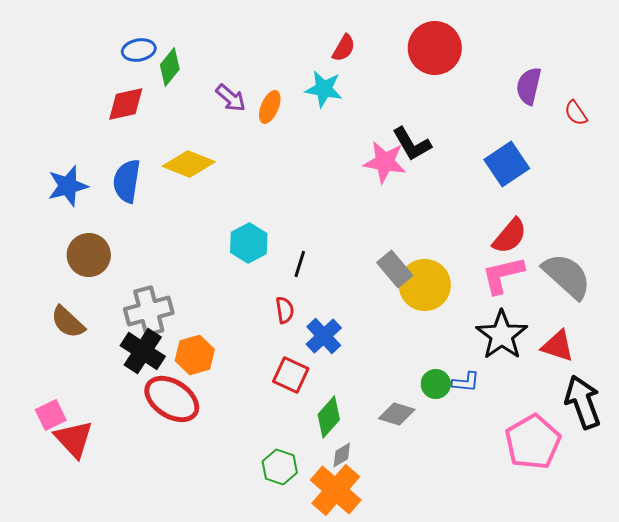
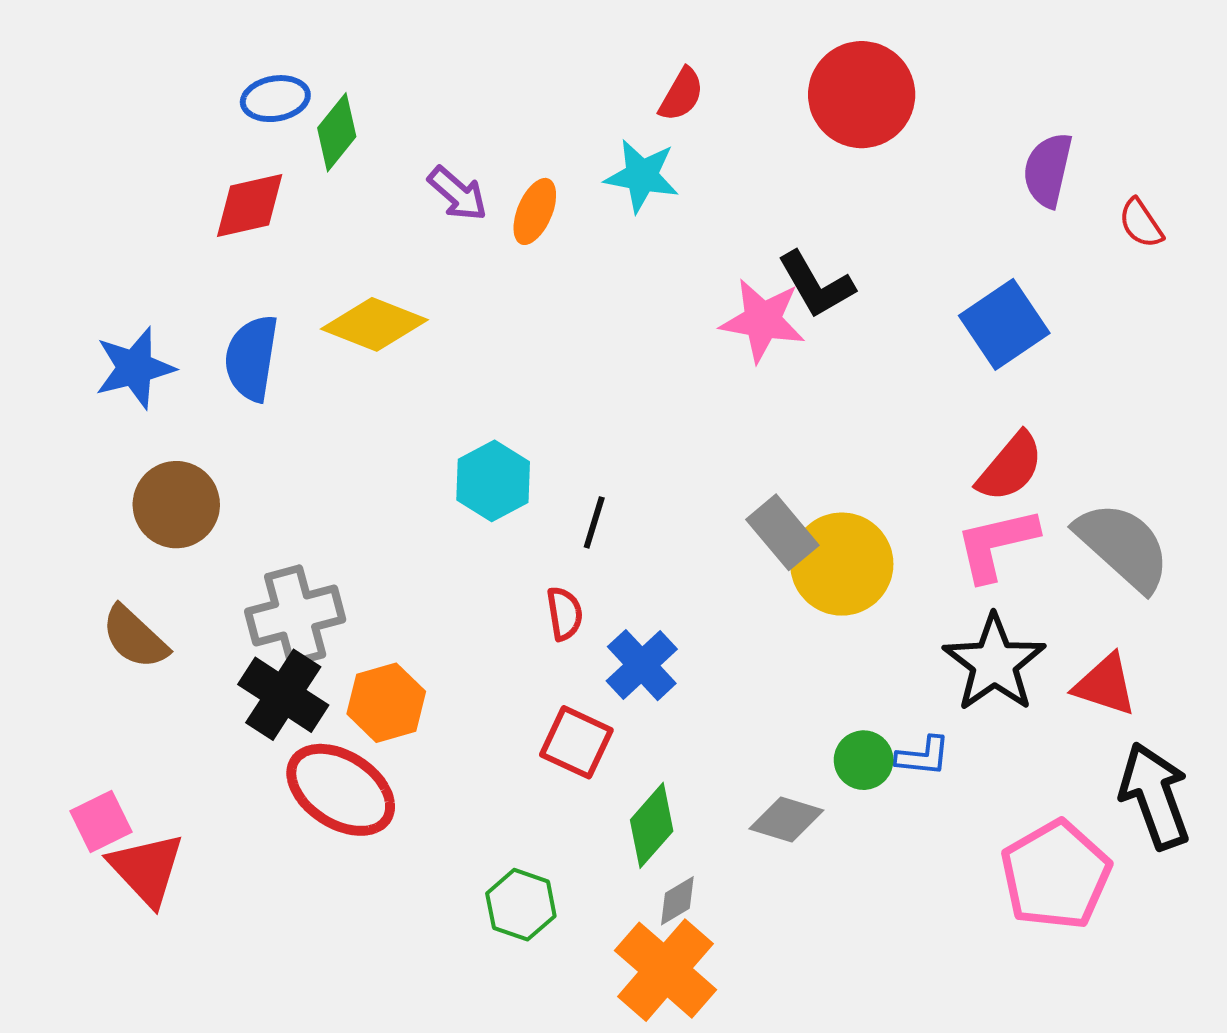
green hexagon: (280, 467) -> (521, 905), moved

